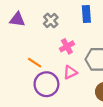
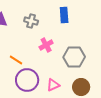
gray cross: (51, 20) -> (31, 21), turned -32
pink triangle: (70, 72) -> (53, 85), moved

